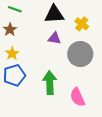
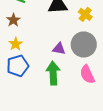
purple triangle: (54, 38) -> (59, 49), moved
pink semicircle: (77, 97) -> (87, 74), moved

